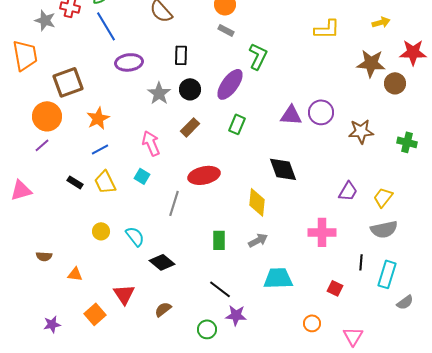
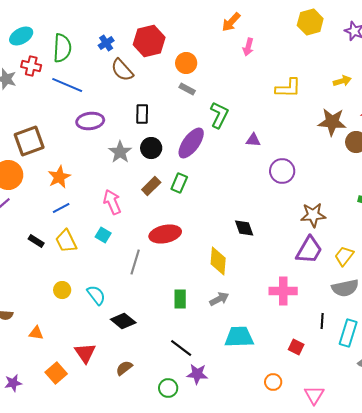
blue line: (106, 26) -> (67, 85), turned -36
purple triangle: (291, 115) -> (253, 140), moved, size x0.7
green rectangle: (237, 124) -> (179, 183), moved
brown star: (361, 131) -> (313, 215), moved
black diamond: (283, 169) -> (244, 228), size x0.7
purple trapezoid: (348, 191) -> (309, 250), size x1.4

